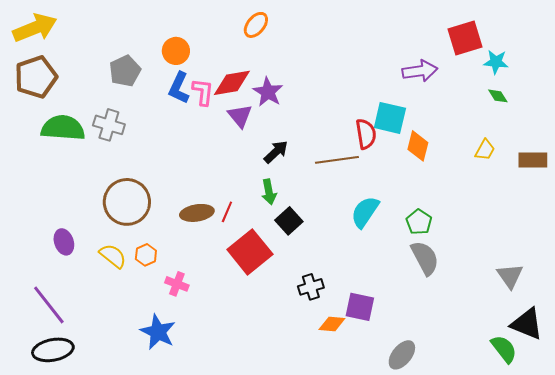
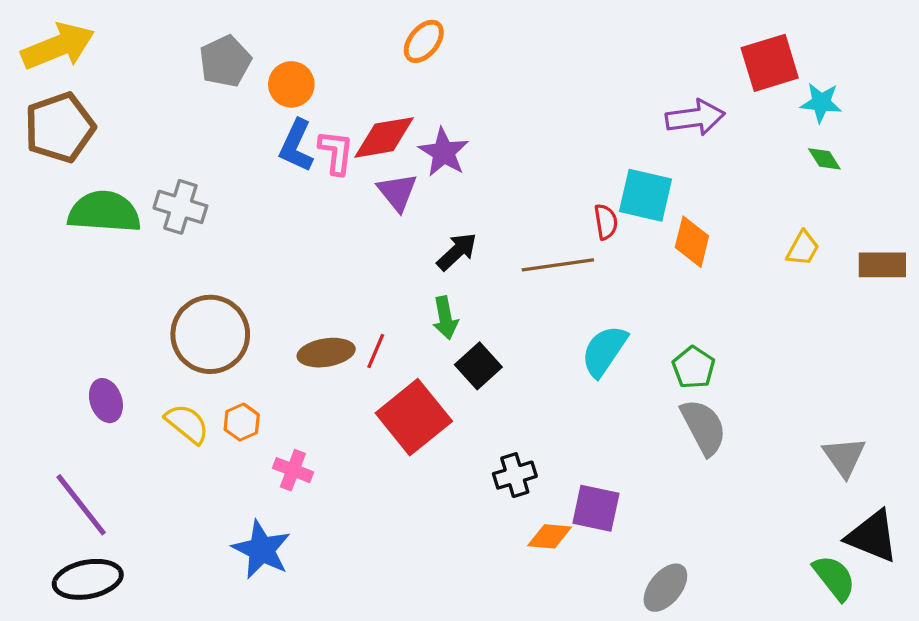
gray pentagon: (125, 71) -> (225, 61), moved
red semicircle: (366, 134) -> (606, 222), size x0.7

